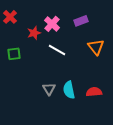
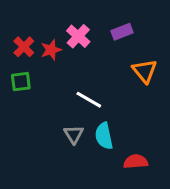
red cross: (10, 17) -> (24, 47), moved
white line: (57, 50) -> (89, 100), moved
red semicircle: (94, 92) -> (136, 162), moved

